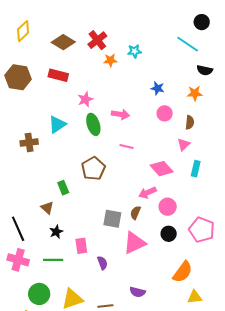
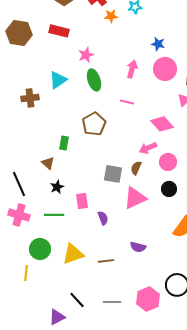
pink circle: (165, 113) -> (165, 69), size x1.5
pink arrow: (120, 114) -> (132, 69), moved, turned -84
green rectangle: (63, 188) -> (64, 143), turned 32

